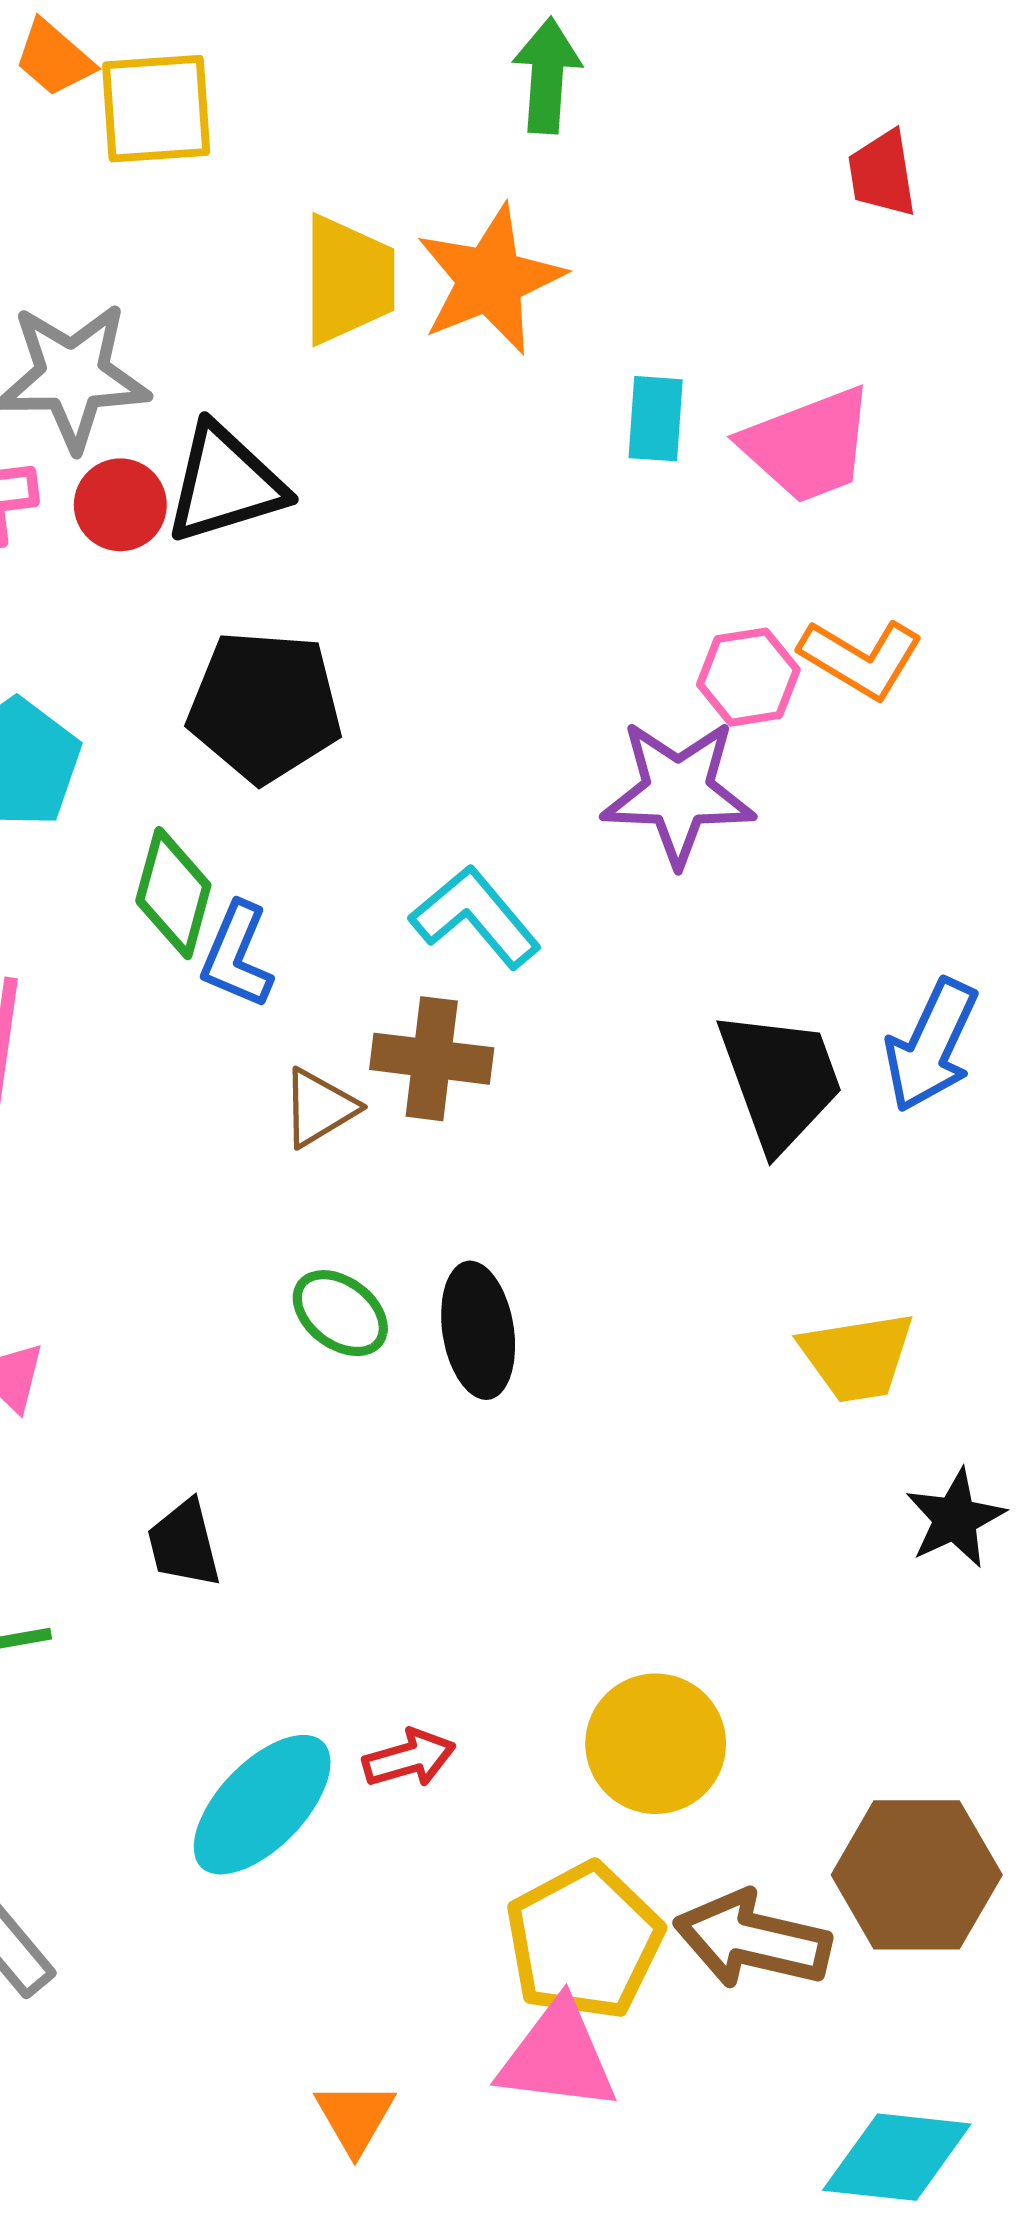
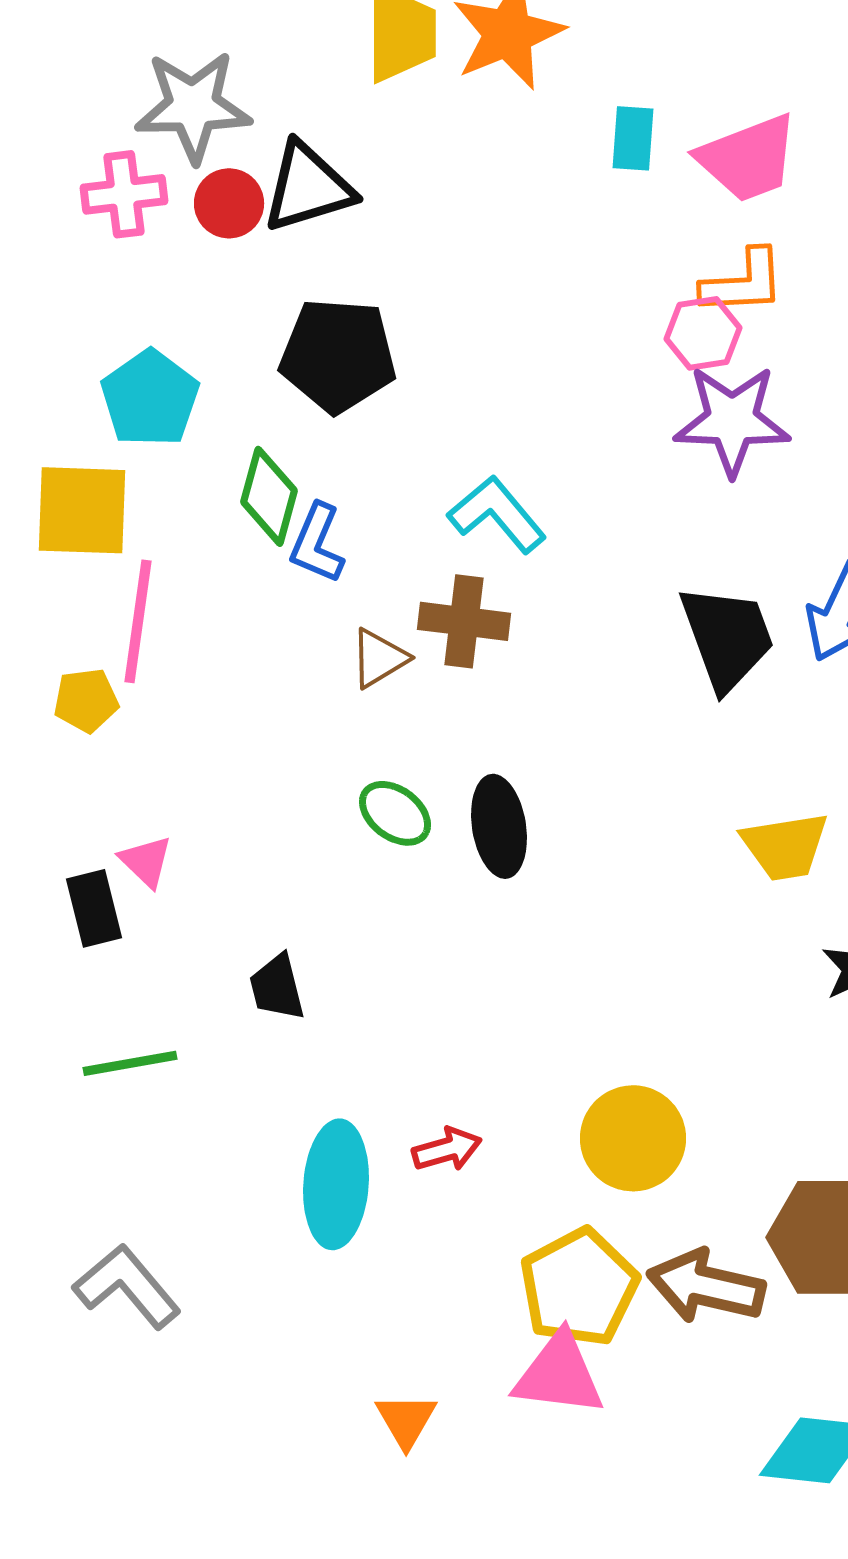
orange L-shape: (861, 659) -> (743, 282), moved, turned -34
purple star: (678, 792) -> (732, 420), moved
cyan ellipse: (262, 1805) -> (336, 1184), turned -40

